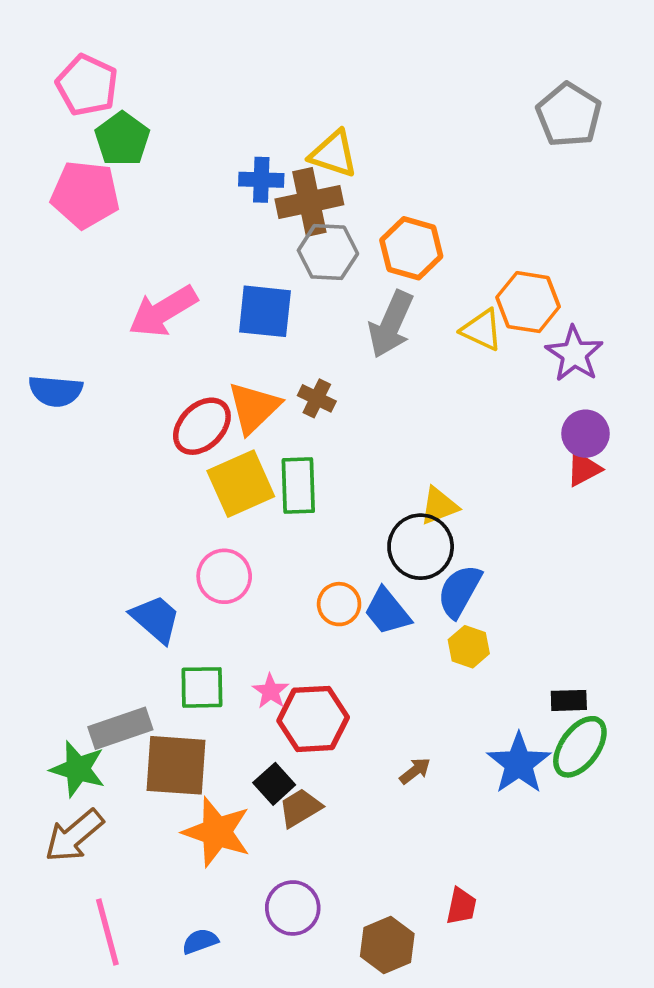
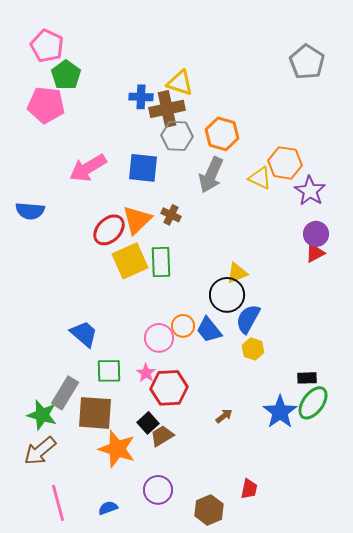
pink circle: (224, 576) -> (159, 338), moved
gray rectangle: (120, 728) -> (65, 393), turned -40

